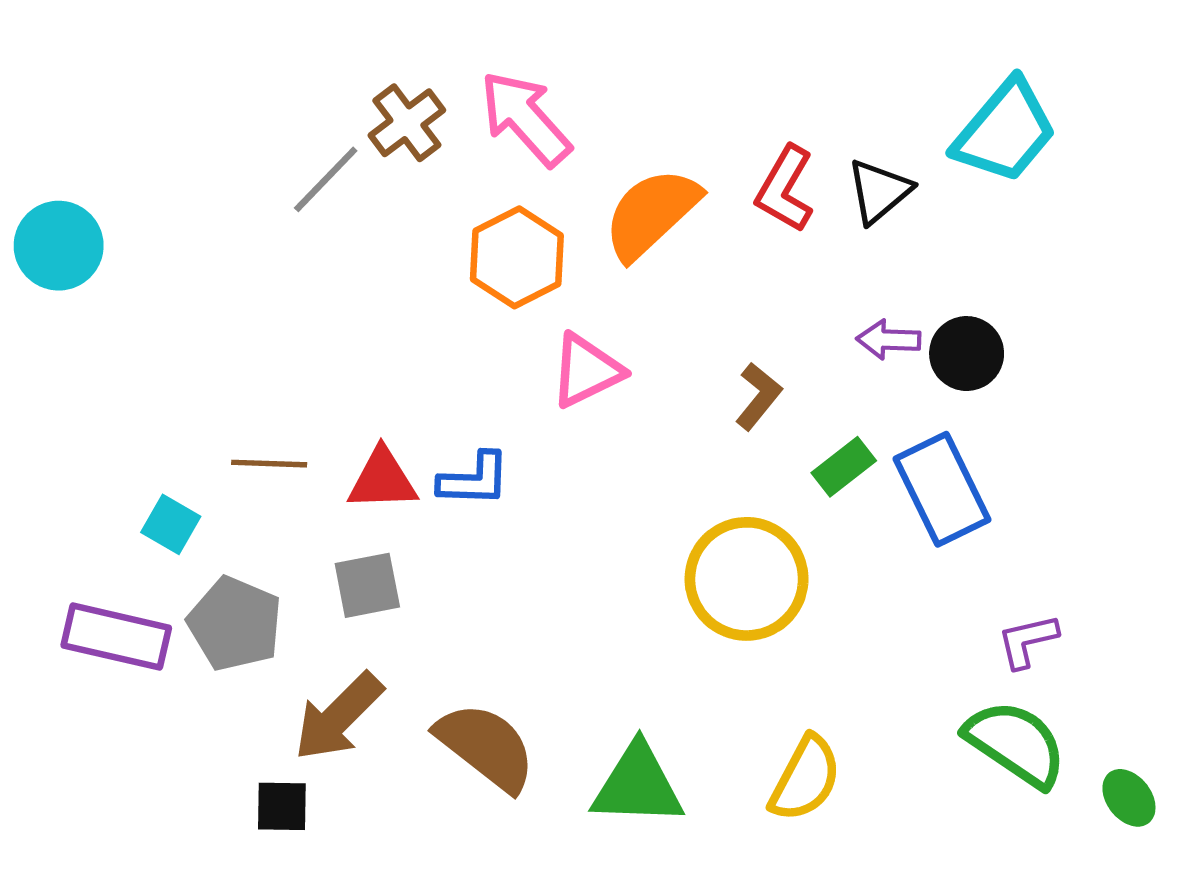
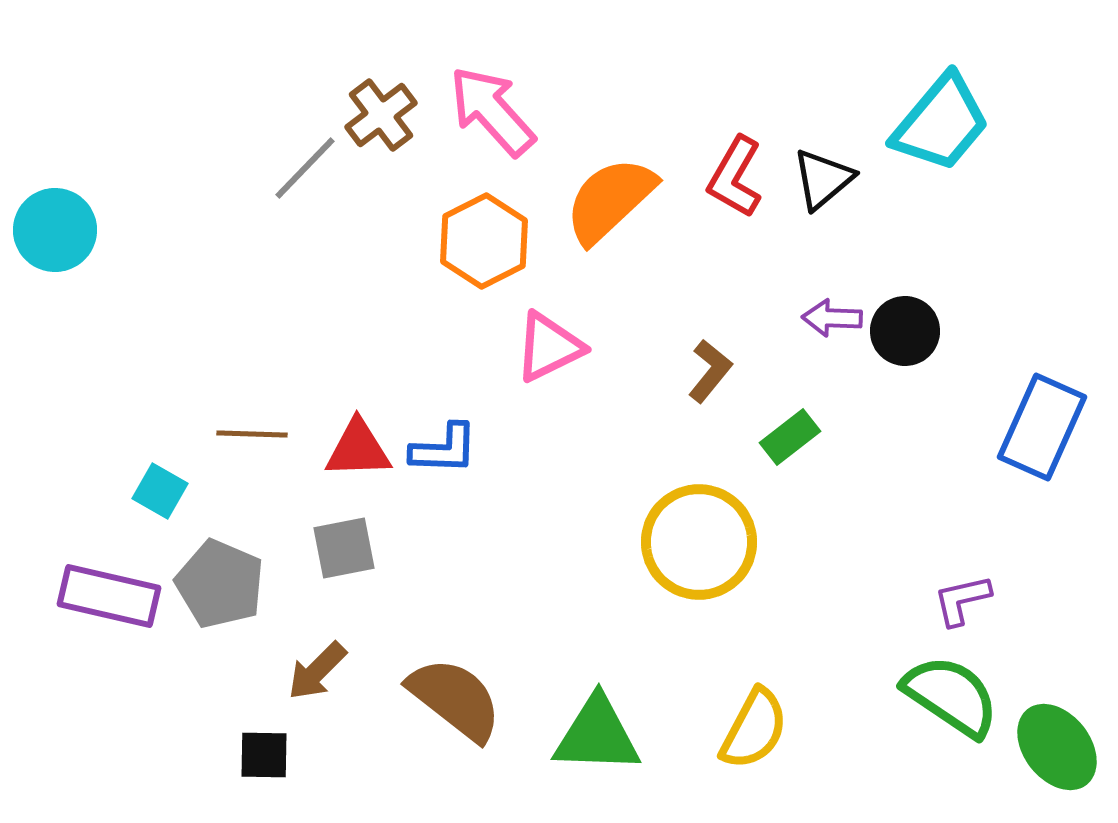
blue rectangle: (942, 489) -> (1042, 427), moved, turned 50
brown arrow: (338, 717) -> (317, 671), size x0.7
green ellipse: (1129, 798) -> (1057, 747), size x1.6

